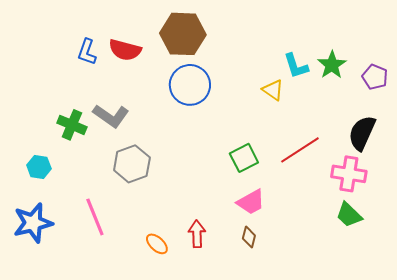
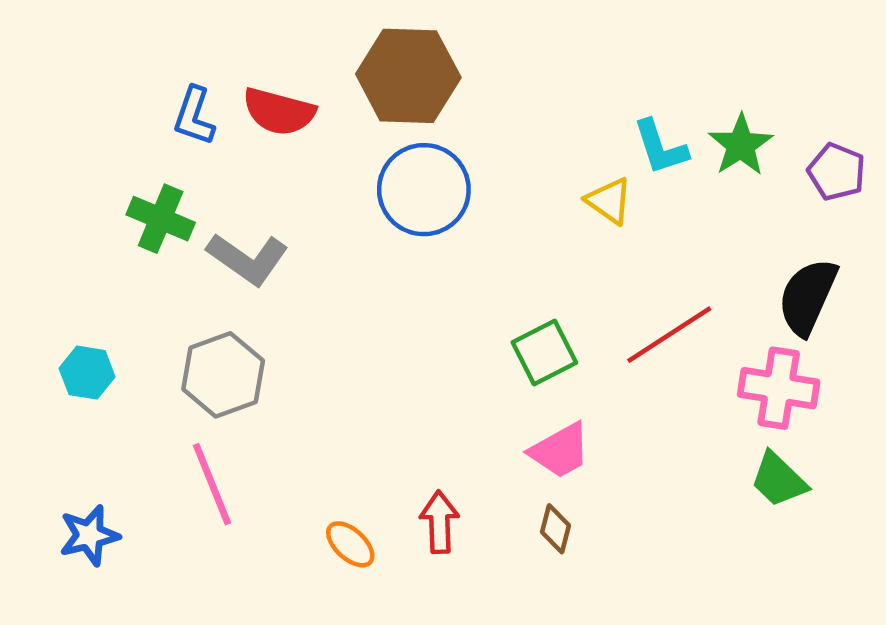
green cross: (72, 125) -> (161, 219), moved
gray hexagon: (132, 164) -> (223, 375), moved
blue star: (33, 223) -> (89, 535), moved, size x0.7

